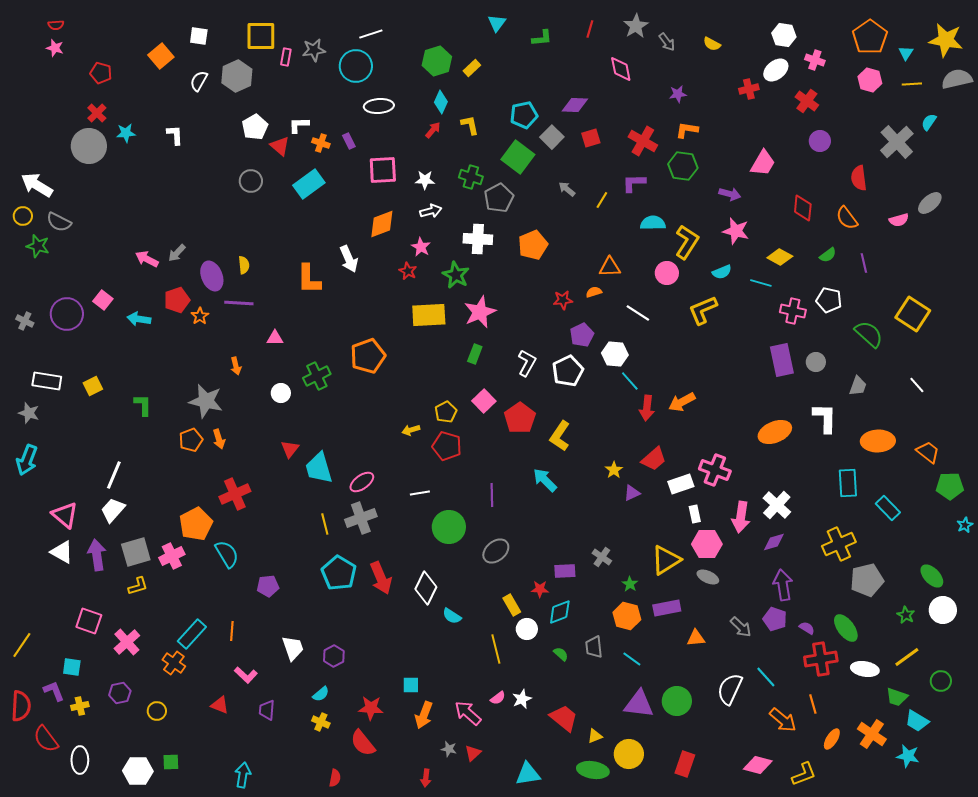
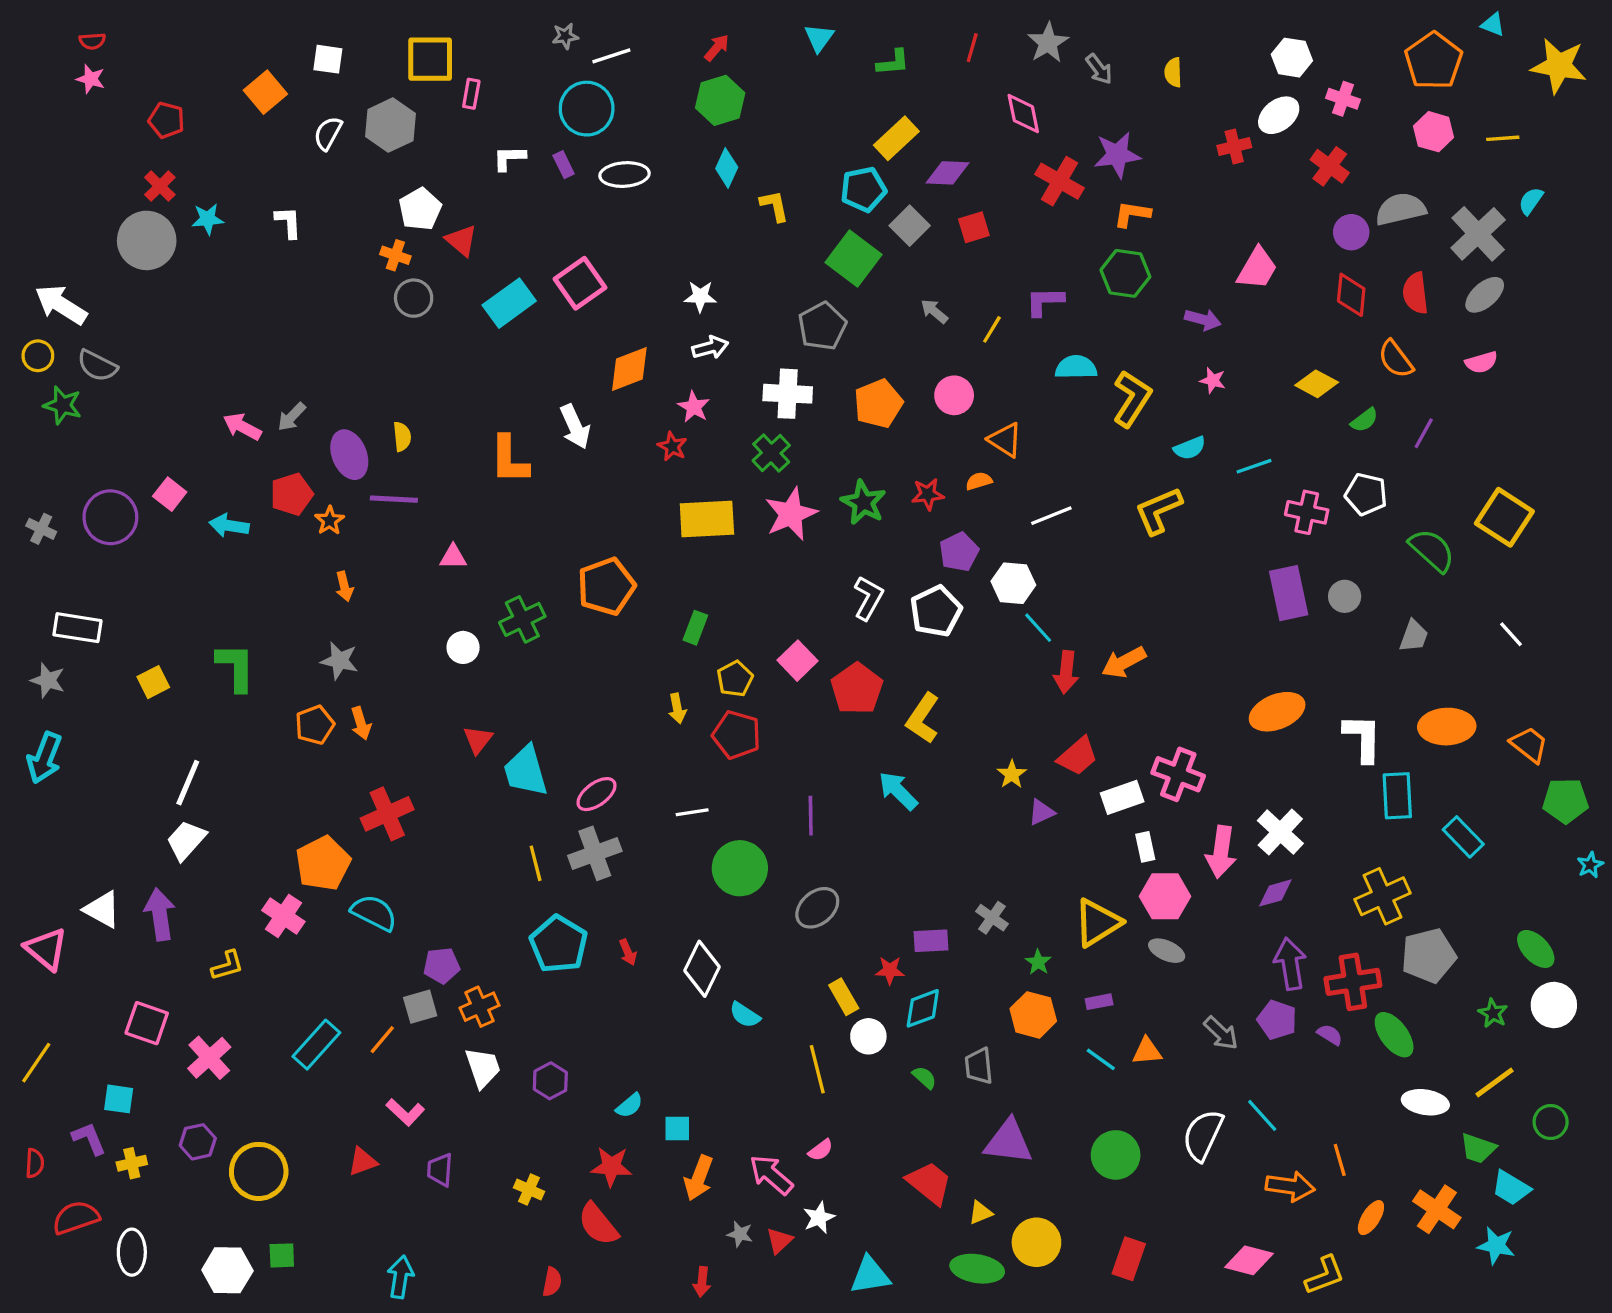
yellow semicircle: (712, 44) -> (1173, 72), turned 60
gray star: (314, 50) -> (565, 36), moved, size x0.7
cyan triangle: (906, 53) -> (1493, 25), moved, turned -42
yellow rectangle: (472, 68) -> (896, 138), moved, size x1.5
gray semicircle: (957, 79) -> (1401, 209), moved
purple star: (678, 94) -> (1117, 155), size x1.6
white L-shape: (299, 125) -> (509, 158), moved
red arrow: (433, 130) -> (717, 48), moved
purple rectangle: (349, 141) -> (564, 165), moved
red cross: (643, 141) -> (1060, 181), moved
orange cross: (321, 143) -> (395, 255), moved
pink square: (383, 170) -> (580, 283), moved, turned -32
green cross: (471, 177) -> (771, 453), moved, turned 30
gray ellipse: (930, 203) -> (1485, 295), moved
red diamond: (803, 208) -> (1351, 295), moved
pink star: (736, 231) -> (1213, 380), size x0.6
yellow diamond: (780, 257) -> (1317, 384), moved
purple line: (864, 263) -> (1424, 433), turned 42
orange triangle: (610, 267) -> (1005, 440), turned 35
pink circle: (667, 273) -> (954, 395), moved
green star: (456, 275) -> (863, 502), moved
cyan line: (761, 283) -> (1254, 466), turned -35
white line: (638, 313) -> (1051, 516), turned -55
green rectangle: (475, 354) -> (695, 628), moved
orange arrow: (236, 366) -> (344, 586), moved
yellow square: (93, 386) -> (153, 682), moved
gray star: (206, 401) -> (339, 661), size x0.7
green L-shape: (143, 405) -> (236, 667), size x1.4
white L-shape: (825, 418) -> (1363, 738), moved
yellow arrow: (411, 430) -> (677, 708), turned -84
pink triangle: (65, 515) -> (46, 949), moved
gray square: (136, 552) -> (420, 1007), moved, size x0.7
cyan semicircle: (227, 554) -> (374, 913), turned -32
pink cross: (172, 556) -> (283, 916), turned -30
red arrow: (381, 578) -> (628, 952), size x0.5
purple rectangle: (667, 608) -> (1099, 1002), size x0.6
orange line: (232, 631) -> (382, 1040), turned 36
cyan line: (632, 659) -> (1101, 1059), moved
red cross: (821, 659) -> (1353, 982), moved
orange cross: (174, 663) -> (480, 1007), moved, turned 30
cyan semicircle: (321, 694) -> (629, 1106), moved
white star: (522, 699) -> (819, 1218), moved
purple triangle: (639, 704) -> (1008, 1142), moved
red triangle: (220, 705) -> (363, 1162), turned -42
red semicircle: (21, 706) -> (35, 1163), size x0.6
yellow circle: (157, 711) -> (259, 1171), size x1.8
orange arrow: (783, 720) -> (1290, 1186), turned -32
red semicircle: (46, 739) -> (76, 1218), turned 108

